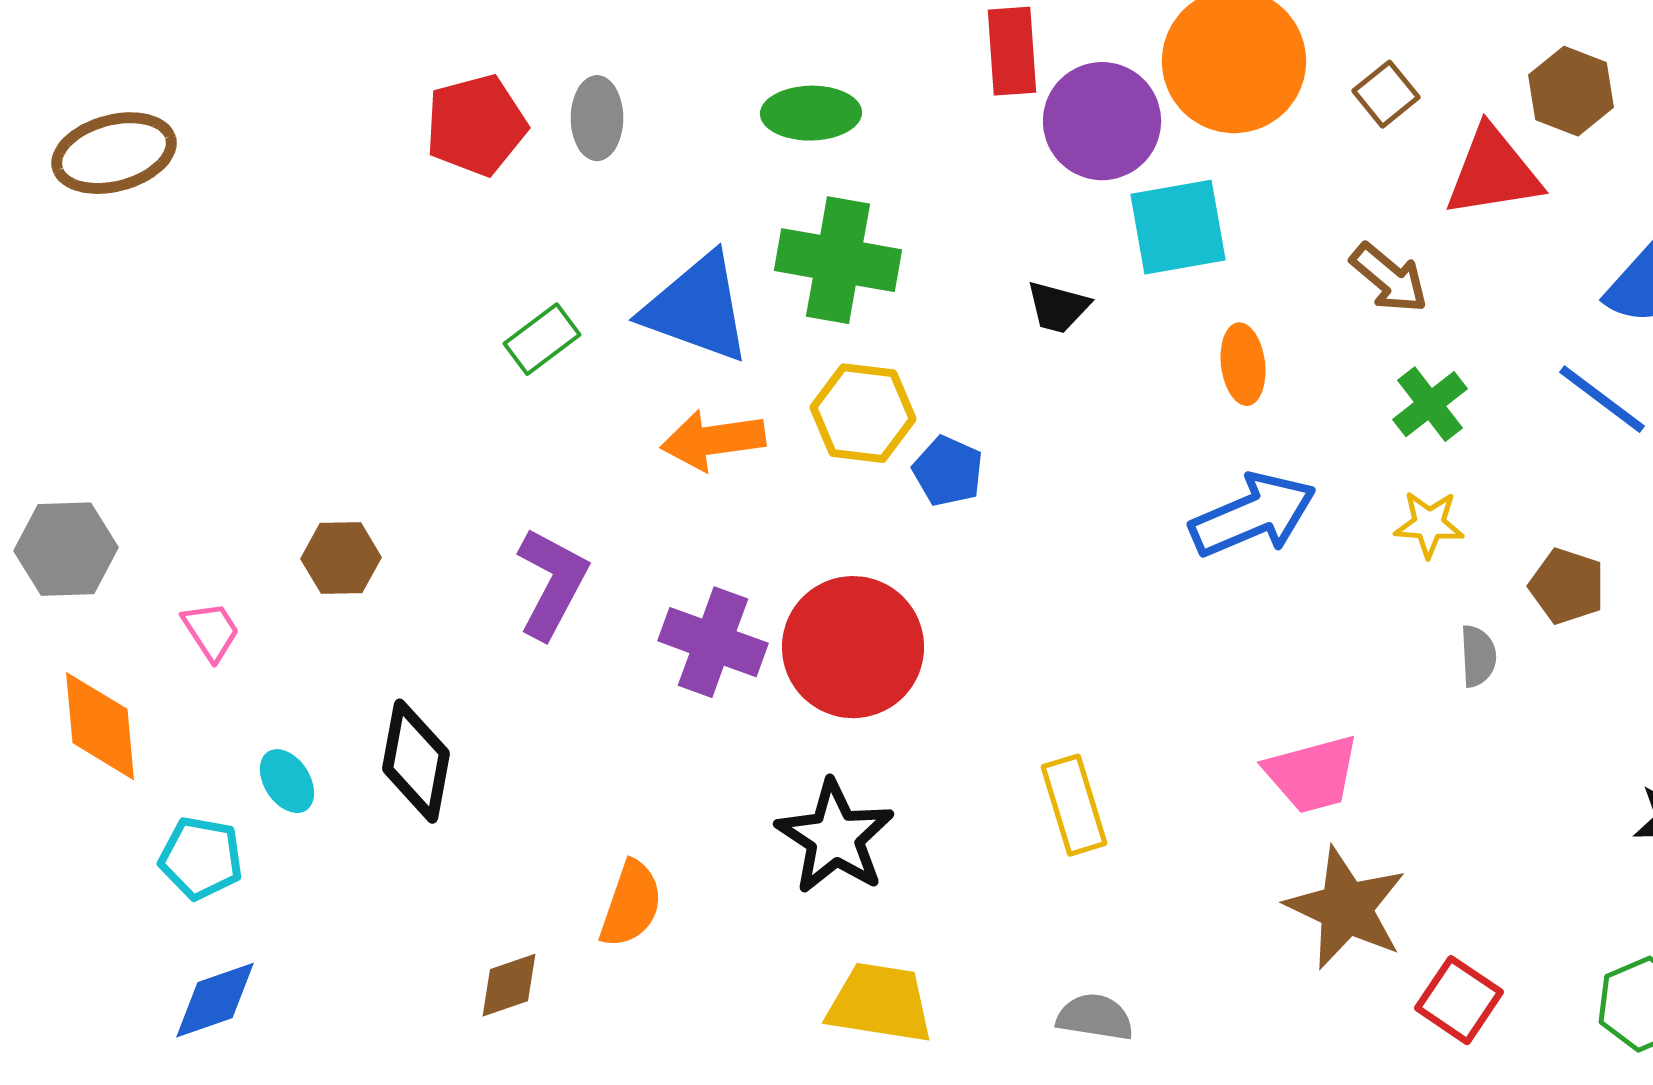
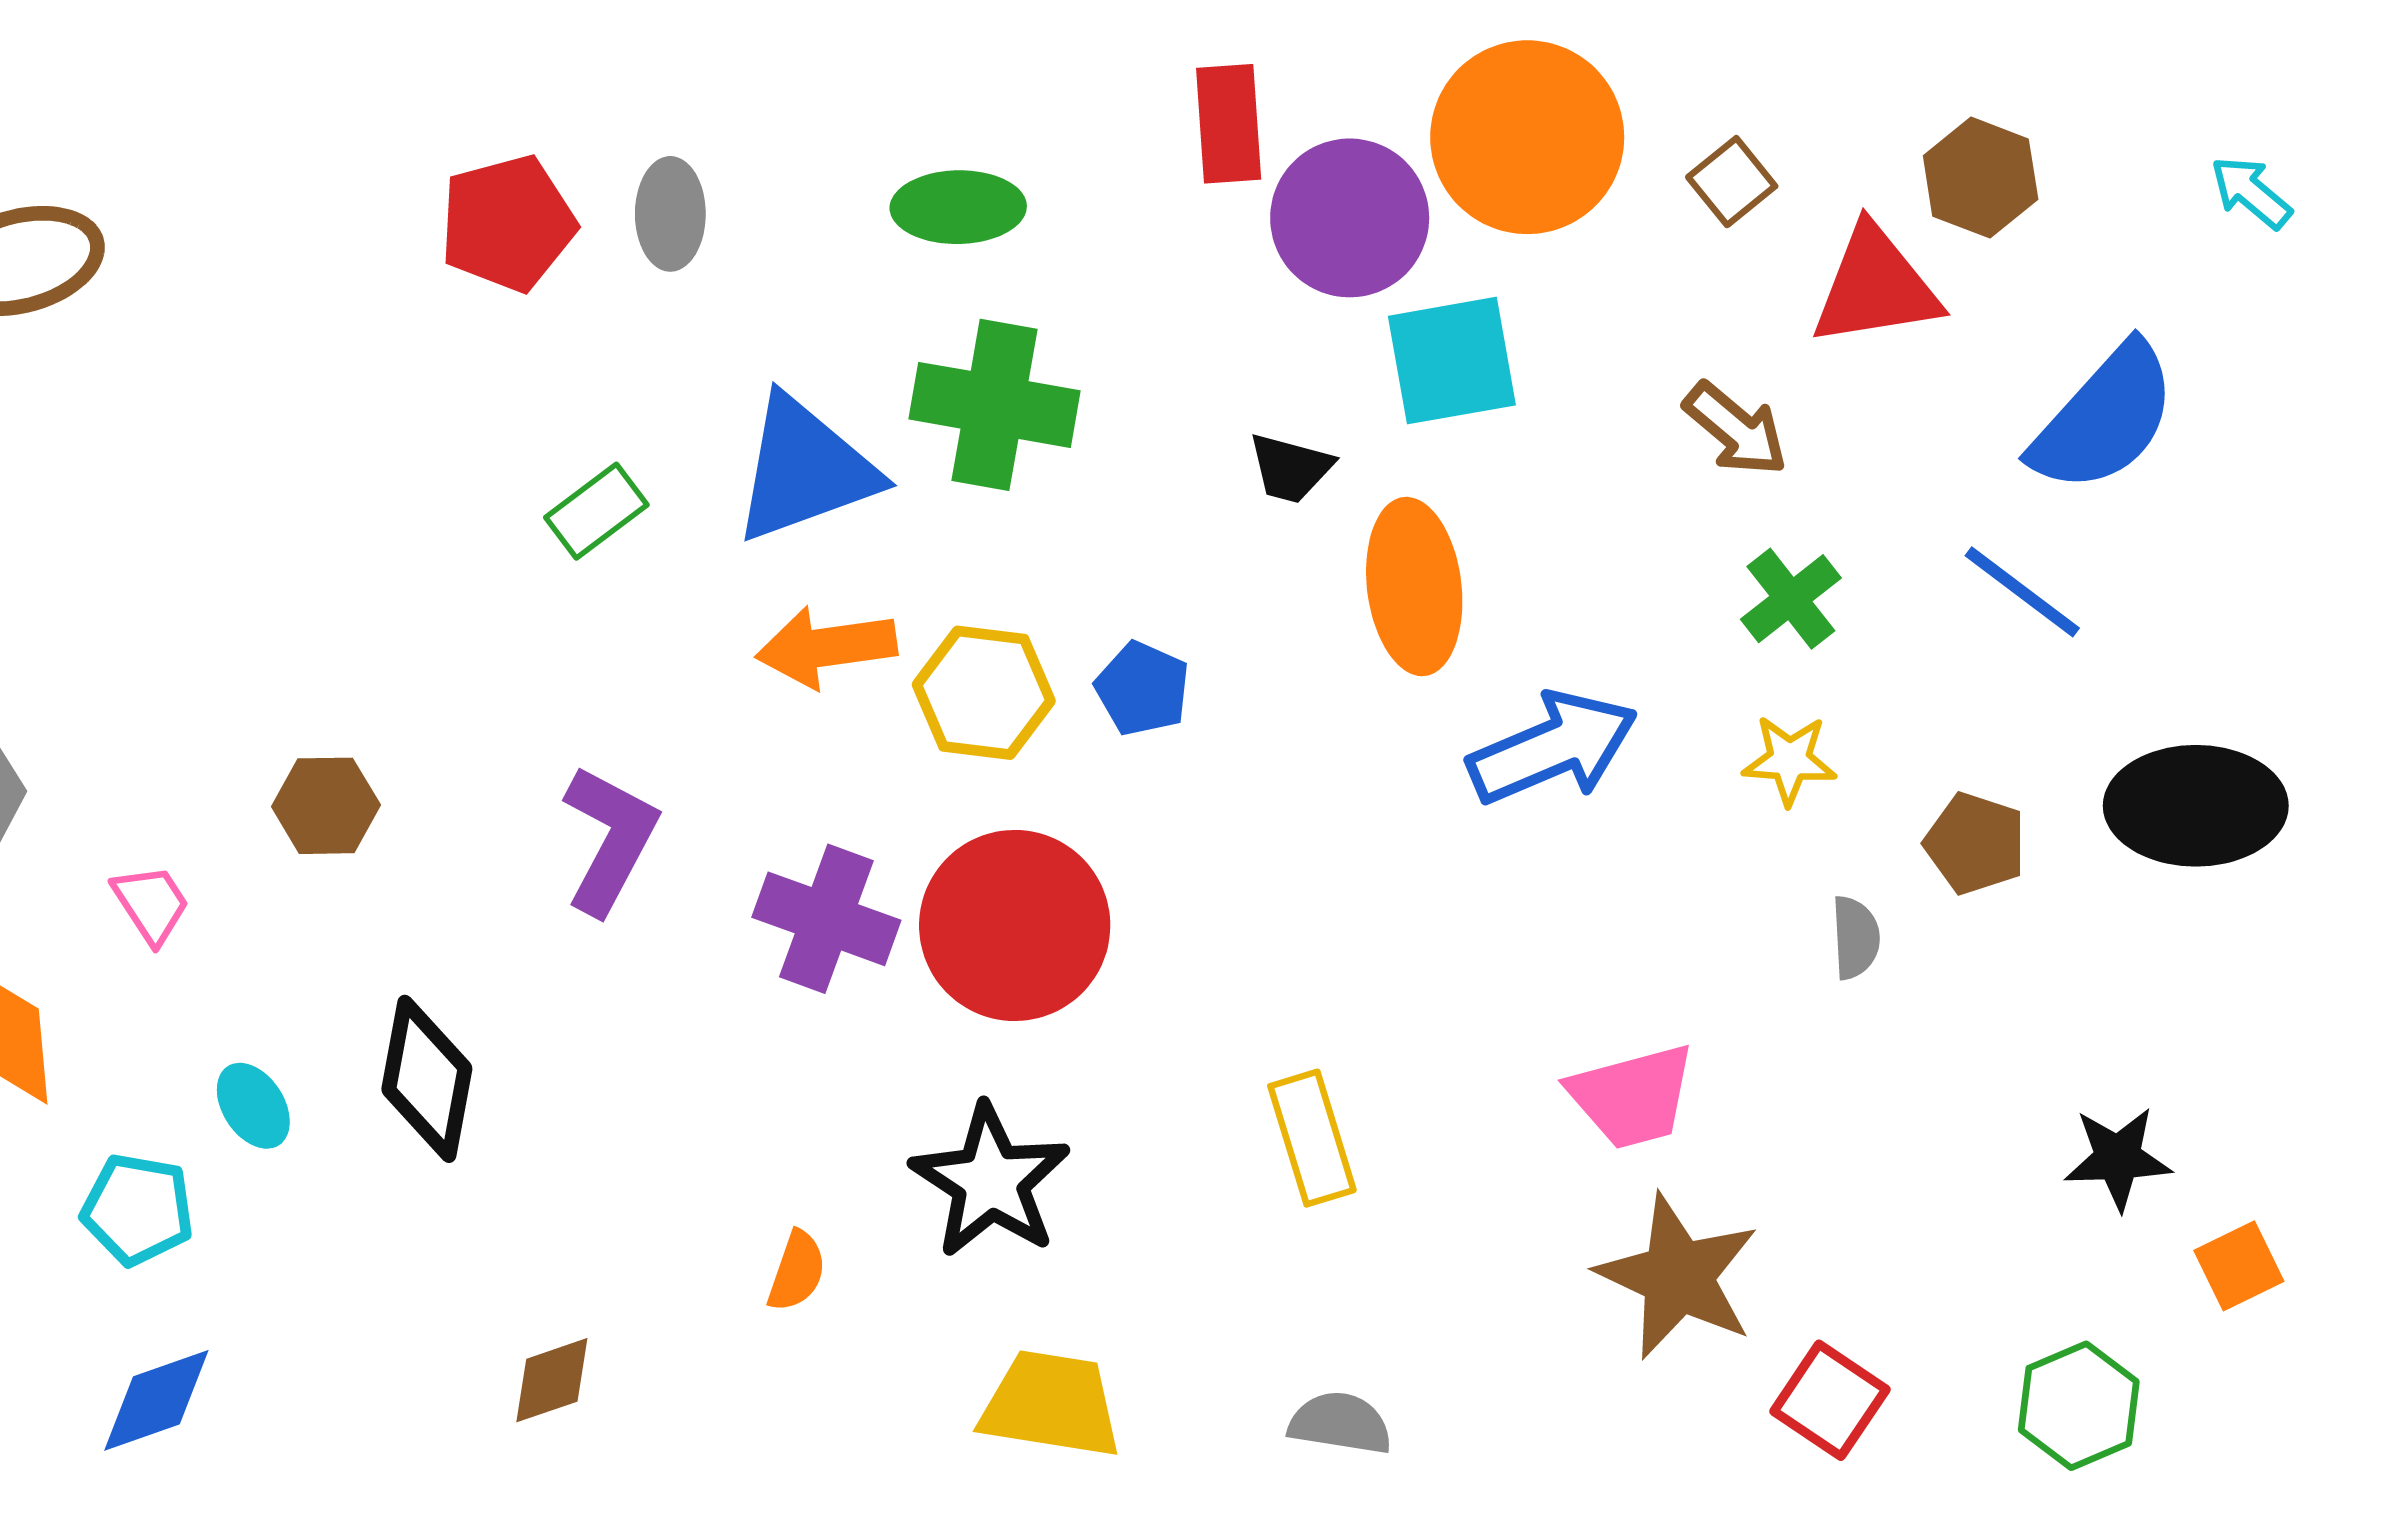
blue triangle: (697, 308) -> (805, 469), turned -40
orange ellipse: (1243, 364) -> (1414, 587), moved, size x1.6
yellow hexagon: (863, 413) -> (984, 693), moved
orange semicircle: (631, 904) -> (797, 1271), moved, size x0.7

